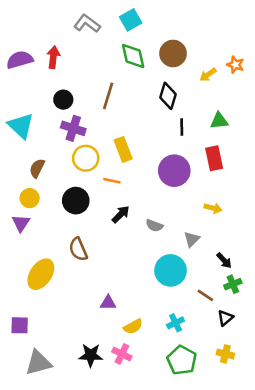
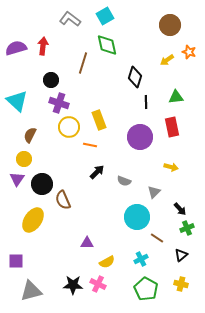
brown circle: (173, 53) -> (170, 25), moved
brown line: (108, 96) -> (83, 63), moved
black circle: (76, 201) -> (42, 184), moved
brown line: (205, 295) -> (157, 238), moved

